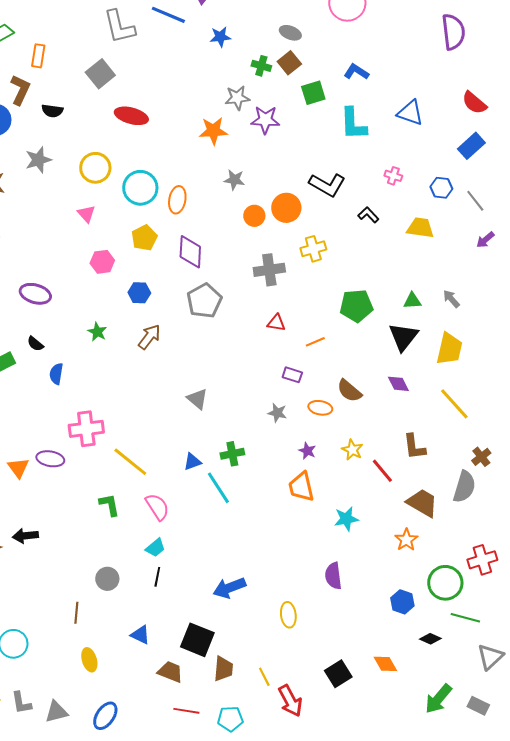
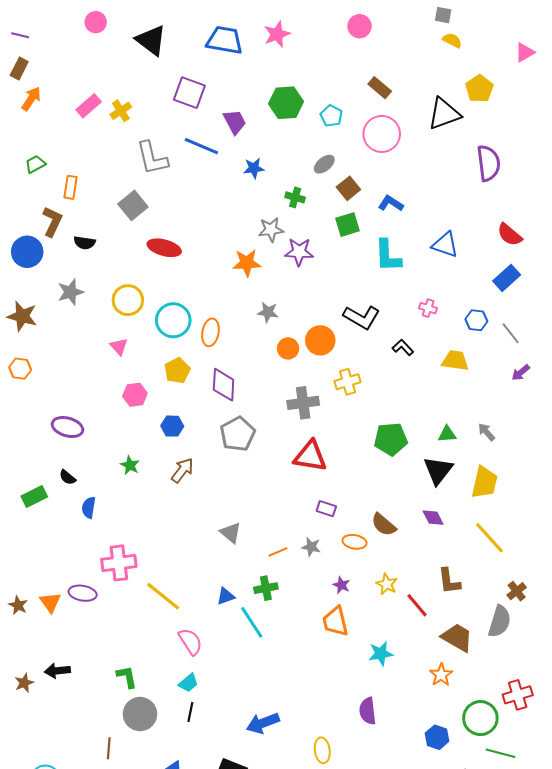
gray ellipse: (290, 33) -> (324, 164), turned -60
brown square: (289, 63) -> (348, 188), moved
red triangle: (276, 323) -> (310, 456), size x1.8
orange line: (315, 342) -> (278, 552), moved
green L-shape: (109, 505) -> (127, 677), moved
gray circle: (107, 579) -> (140, 714), size x1.4

